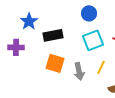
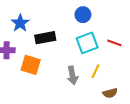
orange square: (55, 63) -> (31, 65), moved

